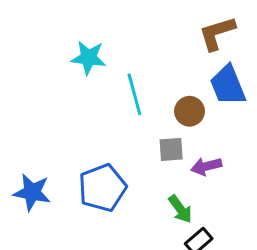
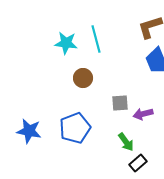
cyan line: (134, 94) -> (96, 39), moved
brown circle: (189, 111) -> (83, 78), moved

